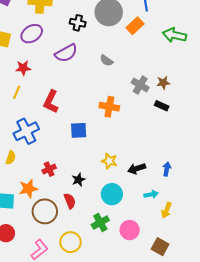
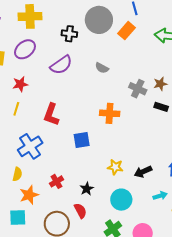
orange star: (28, 189) -> (29, 195), moved

